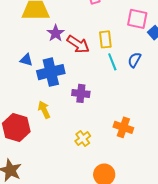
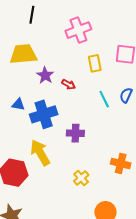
yellow rectangle: (105, 39) -> (95, 63), moved
red arrow: (78, 44) -> (69, 84), size x0.6
yellow arrow: (44, 110) -> (40, 153), size x1.5

